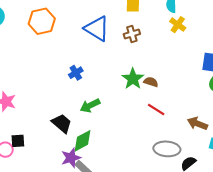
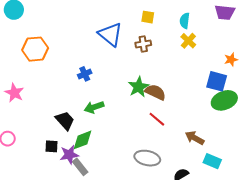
orange hexagon: (42, 21) -> (35, 49), moved
brown semicircle: (151, 82) -> (155, 92), size x1.5
black square: (18, 141) -> (51, 146), moved
gray ellipse: (167, 149) -> (147, 158), moved

